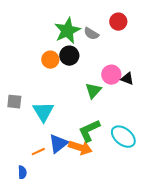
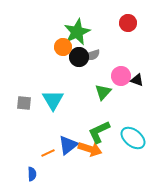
gray semicircle: (91, 34) -> (92, 55), moved, turned -49
orange circle: (50, 60) -> (63, 47), moved
cyan triangle: (43, 112) -> (53, 100), moved

